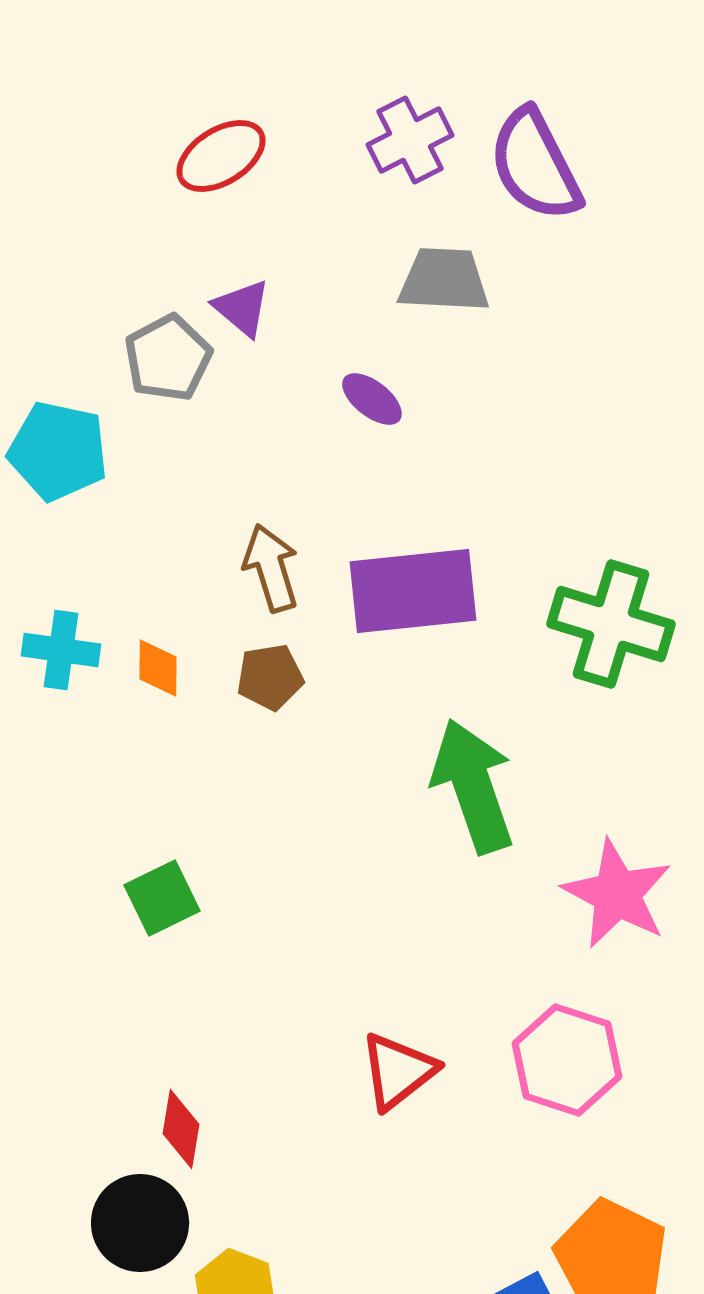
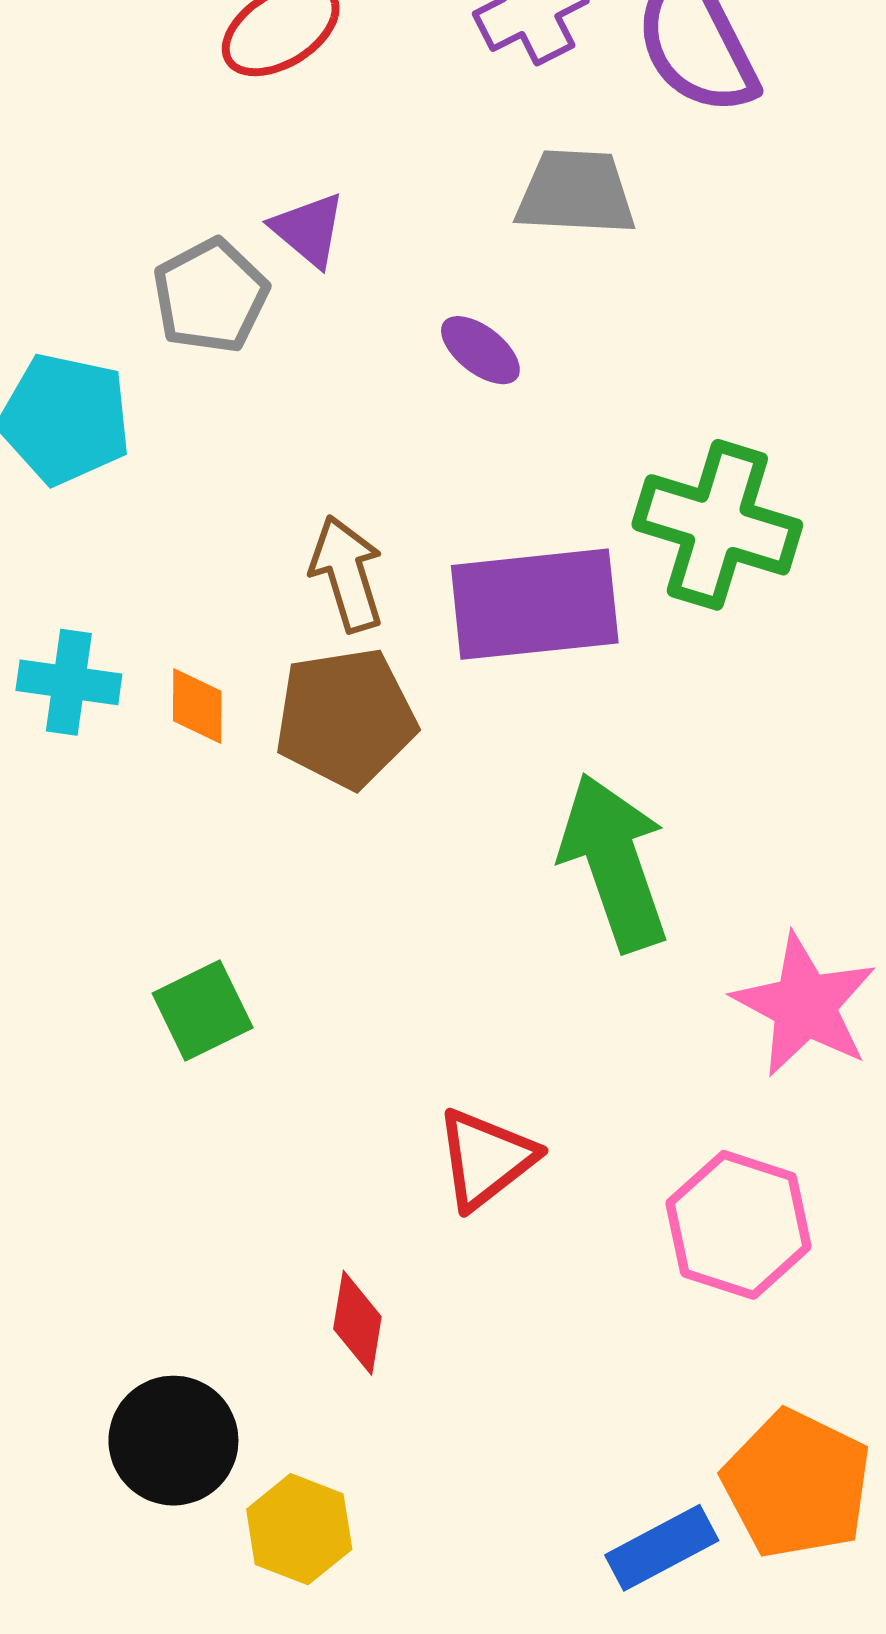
green cross: (611, 624) -> (717, 525), moved
brown pentagon: (270, 677) -> (345, 718), size x1.6
red triangle: (398, 1071) -> (486, 1159), moved
red diamond: (181, 1129) -> (357, 1323), moved

